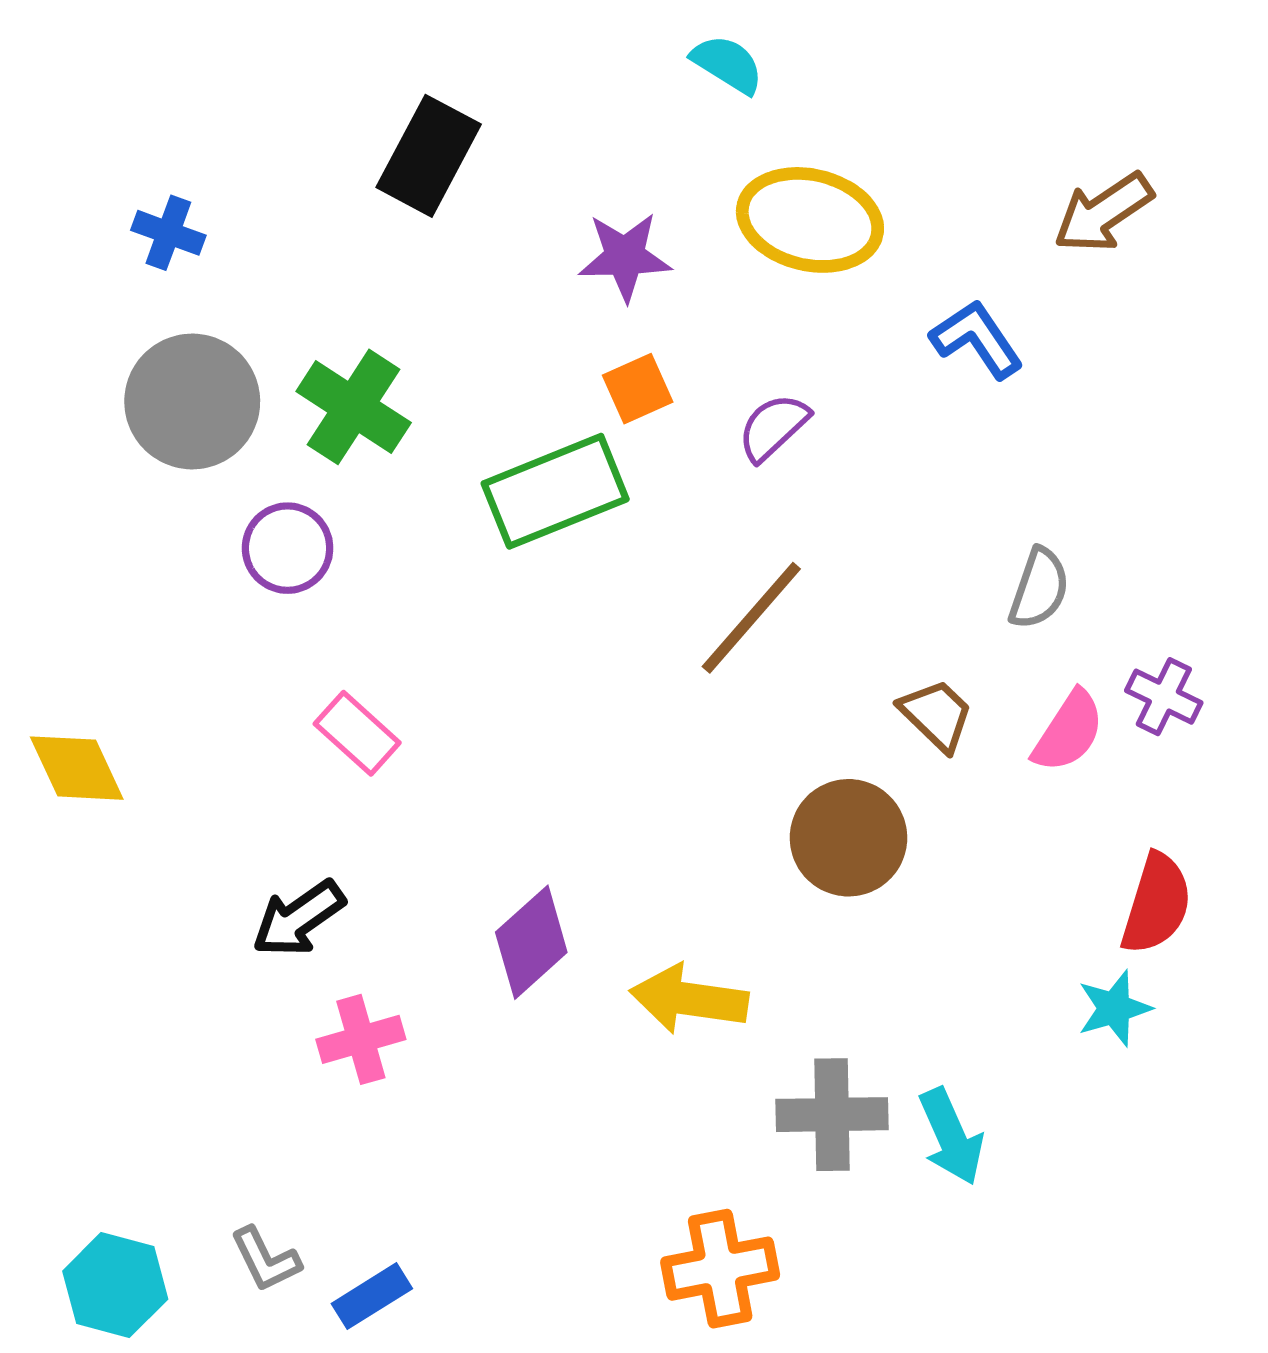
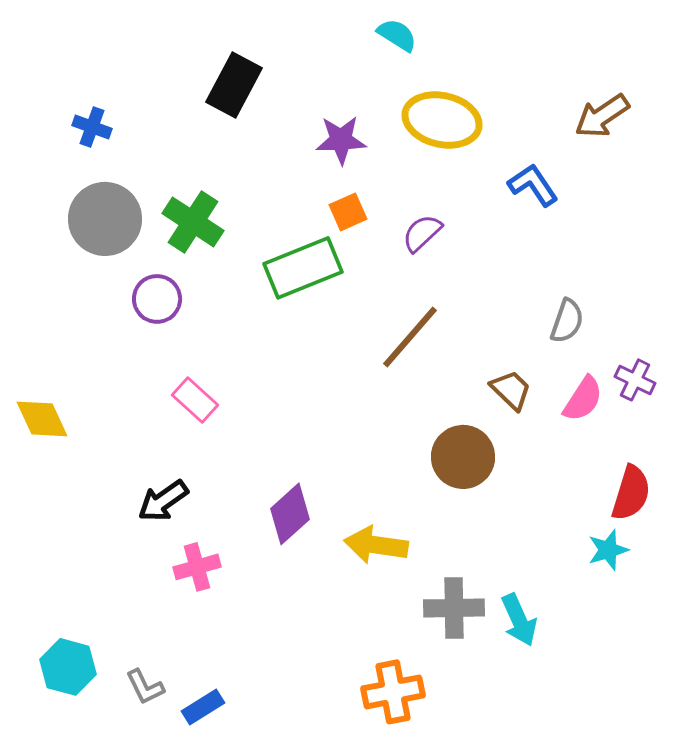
cyan hexagon: (115, 1285) -> (68, 667), moved

